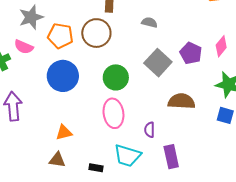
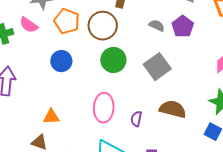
purple pentagon: (191, 53) -> (183, 26), moved
blue circle: (63, 76) -> (61, 61), size x0.7
green circle: (116, 77) -> (113, 60), moved
purple semicircle: (150, 130) -> (136, 119), moved

